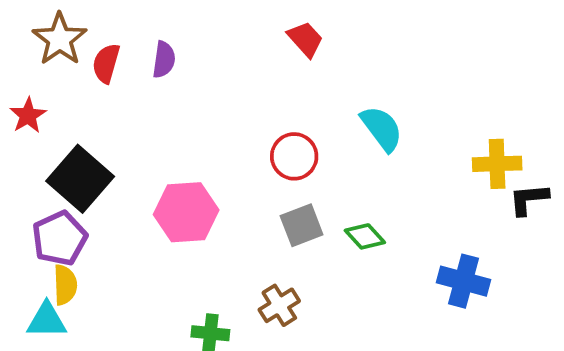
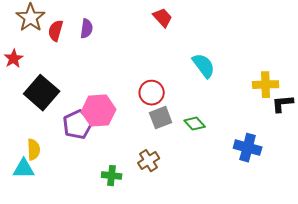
red circle: (294, 156) -> (152, 93), moved
purple pentagon: (60, 238) -> (78, 125), moved

